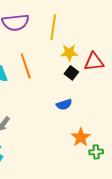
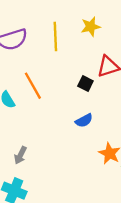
yellow star: (69, 53) -> (91, 27), moved

